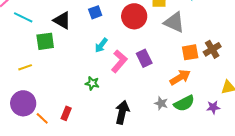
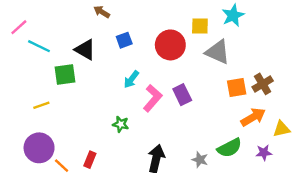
orange arrow: (180, 77) -> (253, 117), moved
gray star: (161, 103) -> (200, 160), moved

